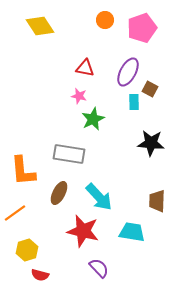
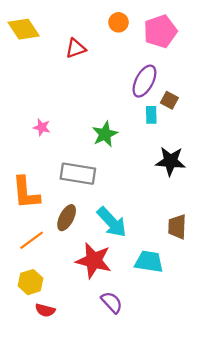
yellow diamond: (40, 26) -> (24, 29), moved
red triangle: (85, 68) -> (76, 48), moved, turned -30
pink star: (79, 96) -> (42, 127), moved
orange line: (15, 213) -> (32, 240), moved

